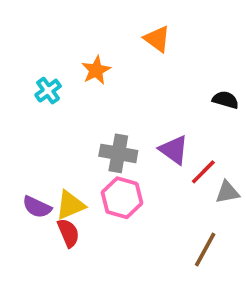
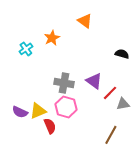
red semicircle: (68, 233) -> (50, 126), moved

